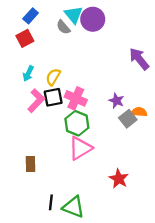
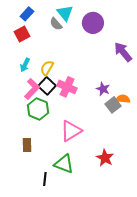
purple circle: (93, 19) -> (93, 23), moved
black square: (53, 97) -> (47, 86), turned -36
green hexagon: (77, 123) -> (38, 109), moved
green triangle: (74, 207) -> (64, 164), moved

